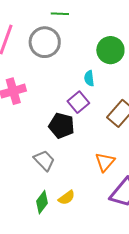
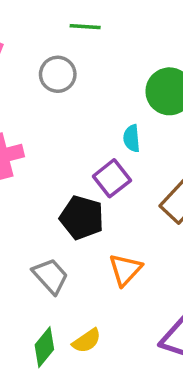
gray circle: (45, 42) -> (58, 74), size x0.7
orange triangle: (105, 162) -> (125, 270), moved

